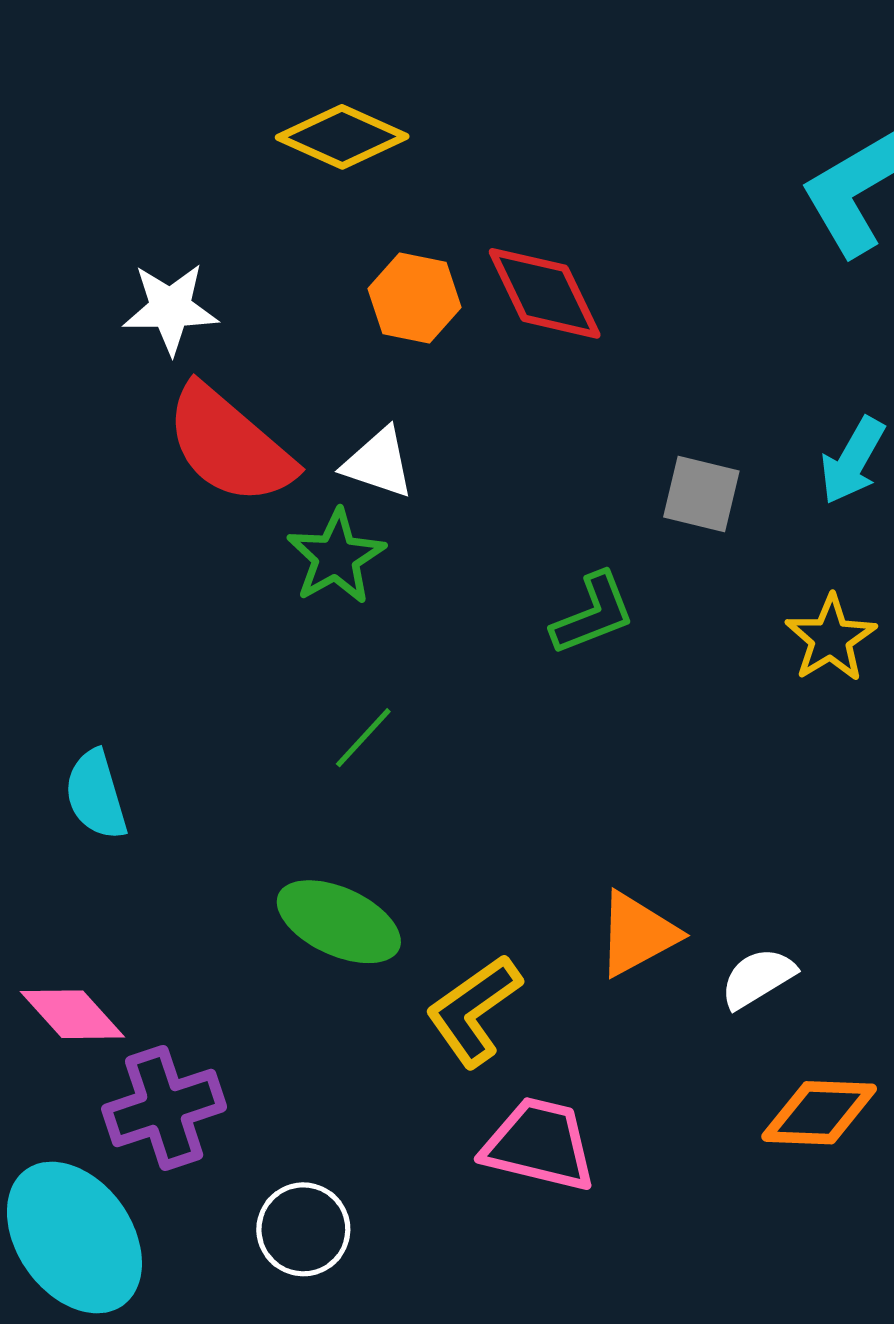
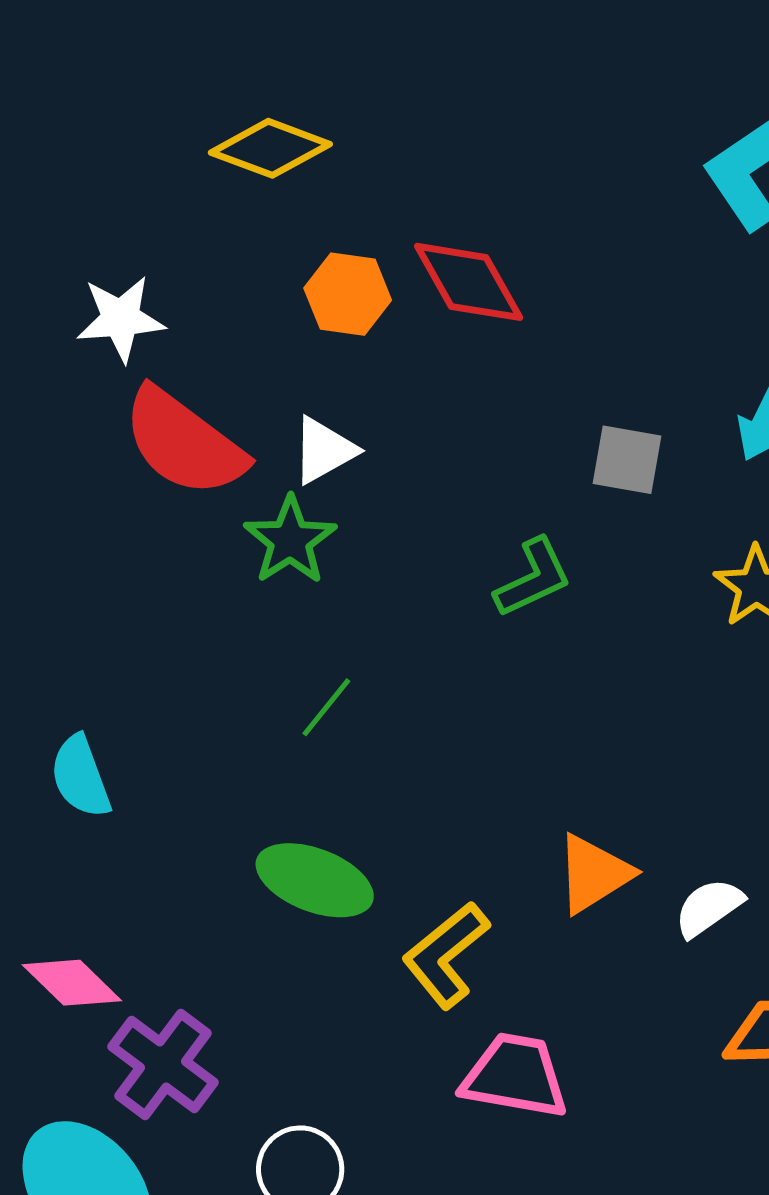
white triangle: (378, 463) -> (324, 450), turned -44
purple cross: (164, 1108) -> (163, 1065), turned -31

